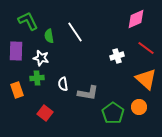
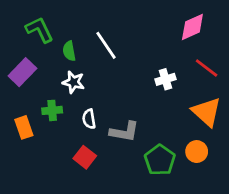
purple rectangle: (16, 51) -> (22, 72), turned 42
white star: (41, 58) -> (73, 82), moved
red square: (45, 113) -> (85, 157), moved

